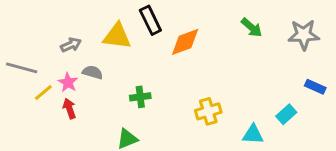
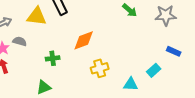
orange diamond: (185, 42) -> (84, 40), moved

